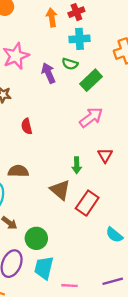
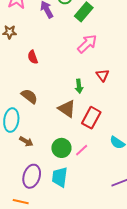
brown semicircle: (18, 171) -> (29, 96), turned 42
green circle: (36, 238) -> (61, 148), moved
pink line: (69, 286) -> (82, 150), moved, turned -40

